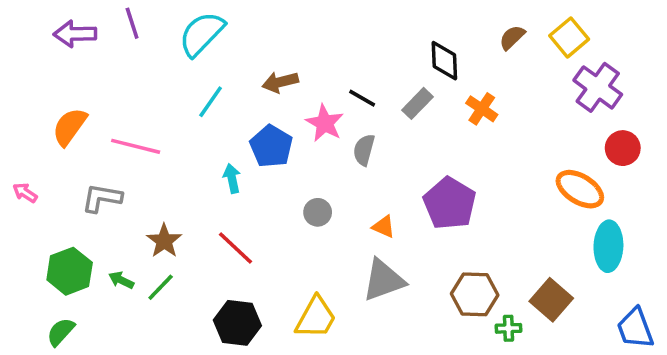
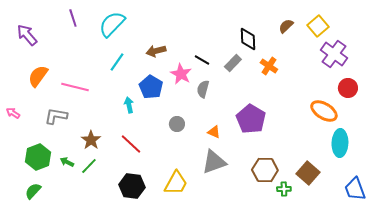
purple arrow: (75, 34) -> (27, 35), moved, turned 50

